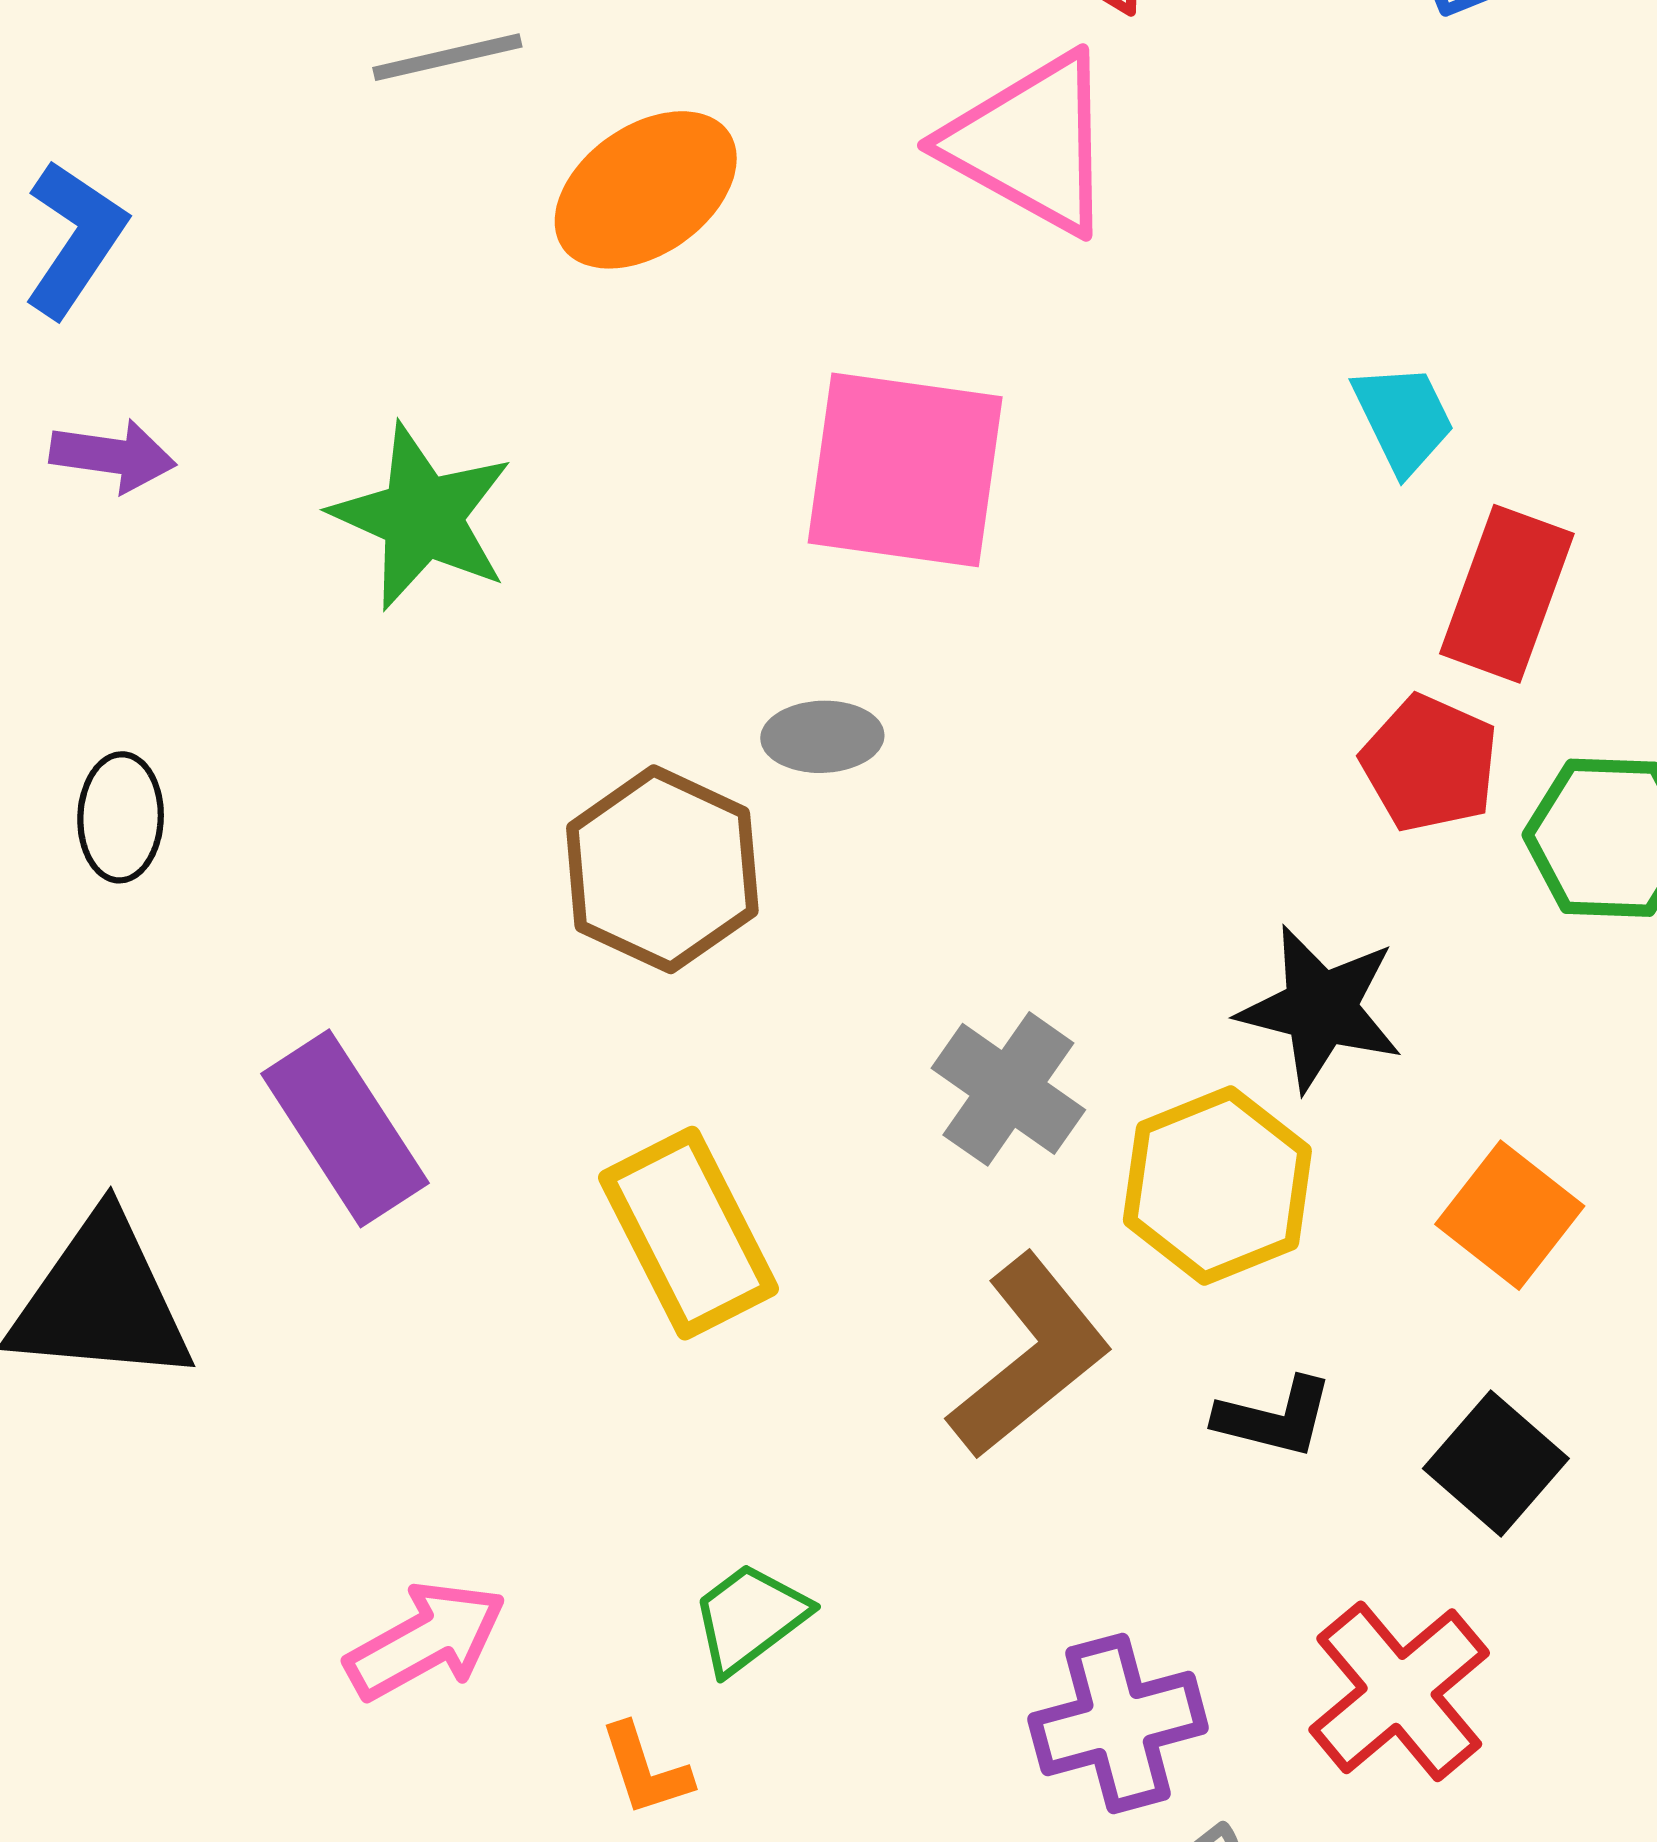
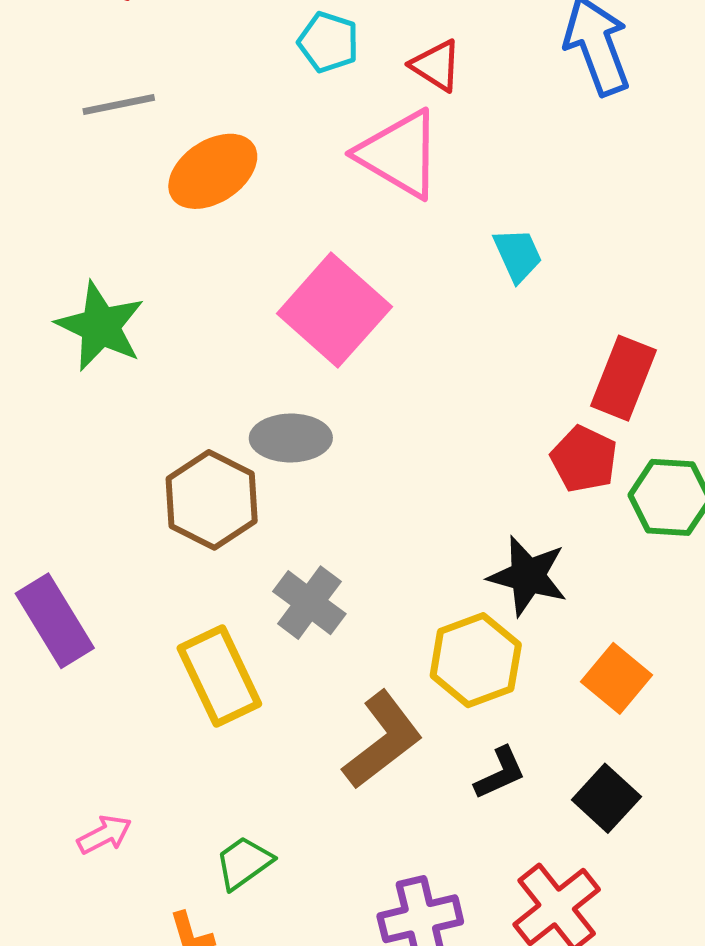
cyan trapezoid: (1403, 418) -> (518, 255), moved
pink square: (905, 470) -> (334, 310), turned 32
gray ellipse: (822, 737) -> (291, 438), size x1.4
gray cross: (1008, 1089) -> (309, 603), moved
black L-shape: (1274, 1418) -> (500, 773), turned -40
pink arrow: (426, 1641) -> (104, 835), moved, size x0.7

